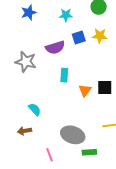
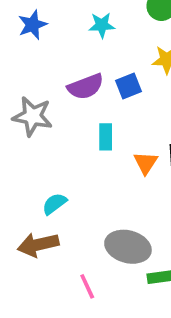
blue square: (79, 38) -> (128, 86), moved
cyan semicircle: (35, 109) -> (54, 204), turned -80
brown arrow: (24, 131) -> (38, 245), size x1.5

